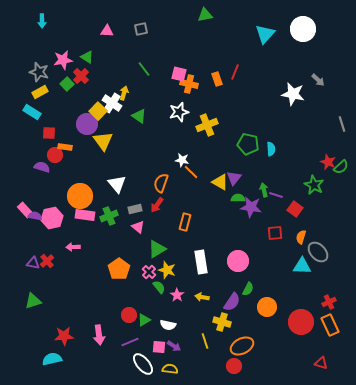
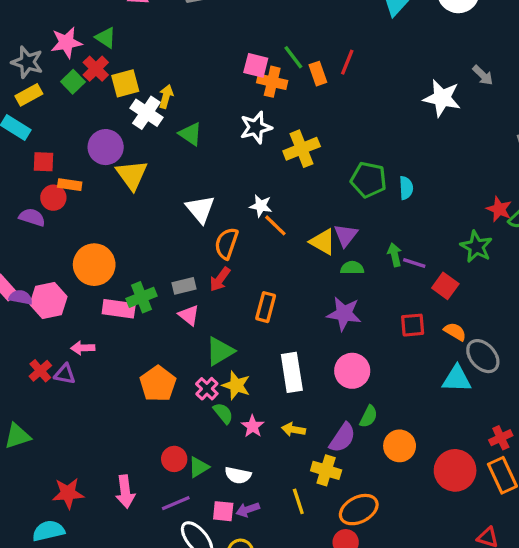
green line: (144, 69) -> (293, 57), moved
yellow square: (98, 111) -> (125, 83), moved, turned 30
white triangle: (117, 184) -> (200, 209), moved
purple star: (251, 207) -> (344, 314), moved
pink rectangle: (85, 215) -> (119, 309), moved
orange semicircle: (301, 237) -> (455, 332), turned 104
purple triangle: (33, 263) -> (65, 374), moved
purple arrow: (174, 346) -> (248, 510), turned 128

